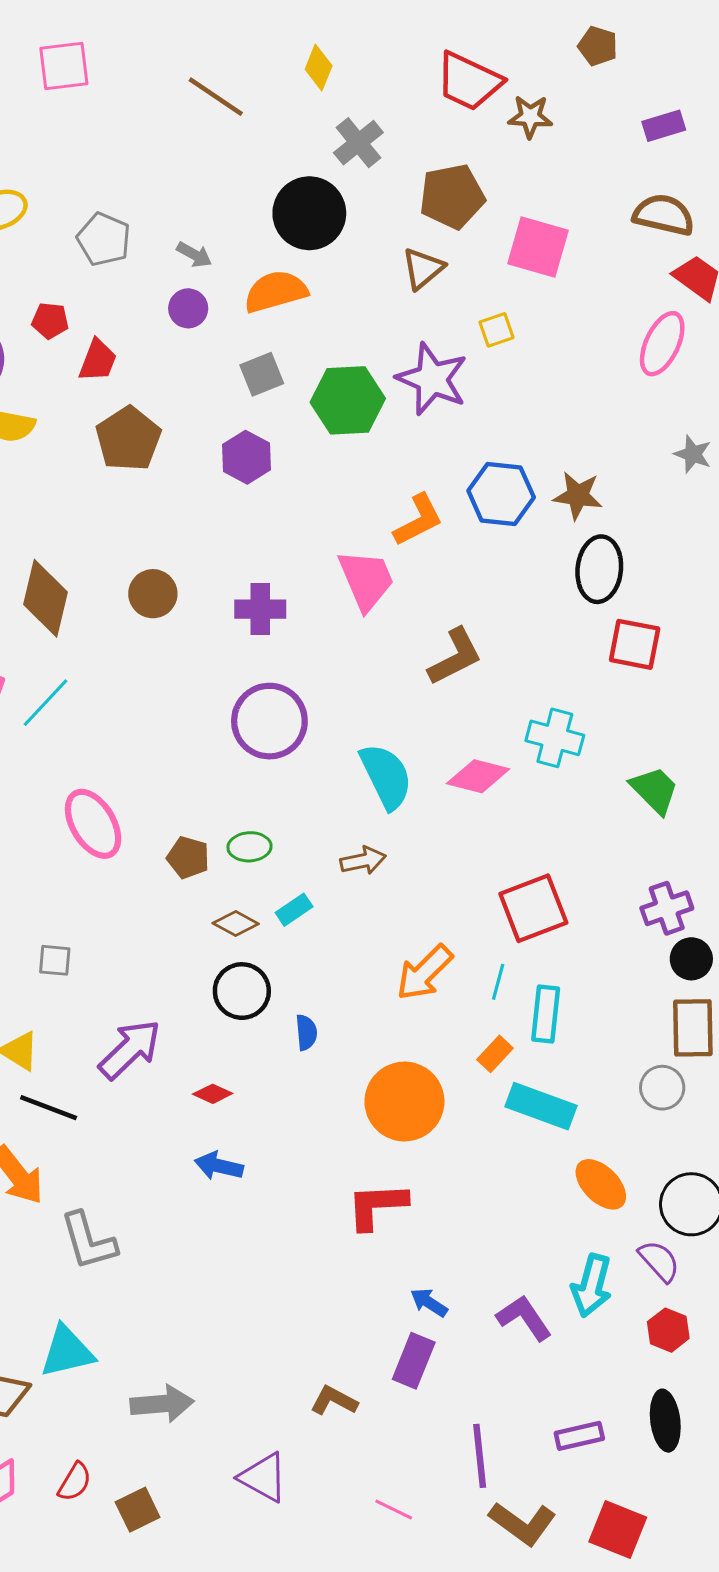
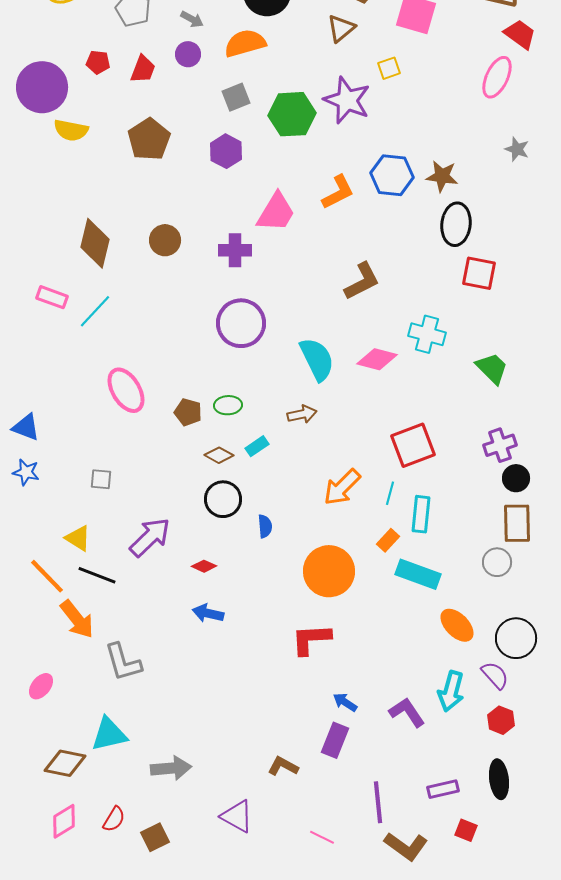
red trapezoid: (98, 361) -> (143, 69), moved
pink trapezoid: (366, 580) -> (276, 212), moved, turned 54
red square: (618, 1530) -> (466, 830), moved, size x0.6

